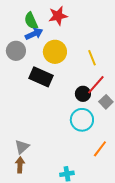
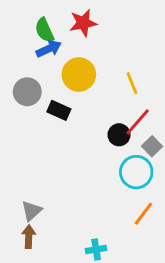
gray circle: (16, 51) -> (27, 92), moved
black rectangle: (41, 77) -> (59, 110), size x0.7
cyan circle: (82, 120) -> (136, 172), moved

